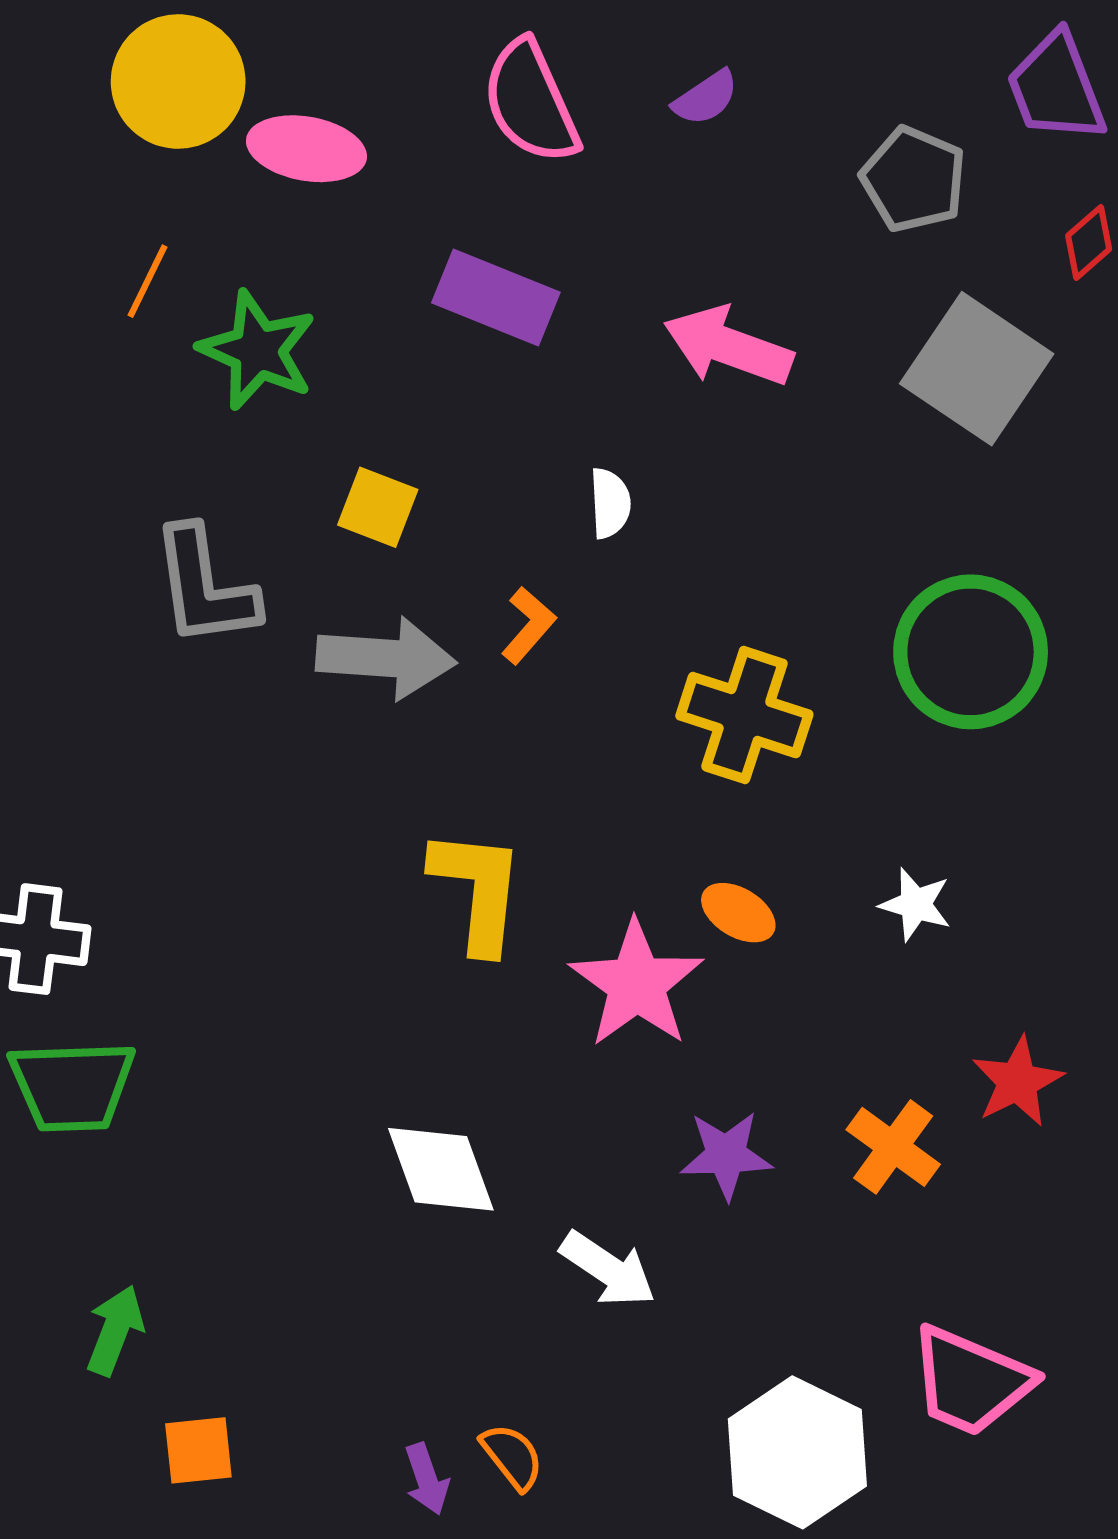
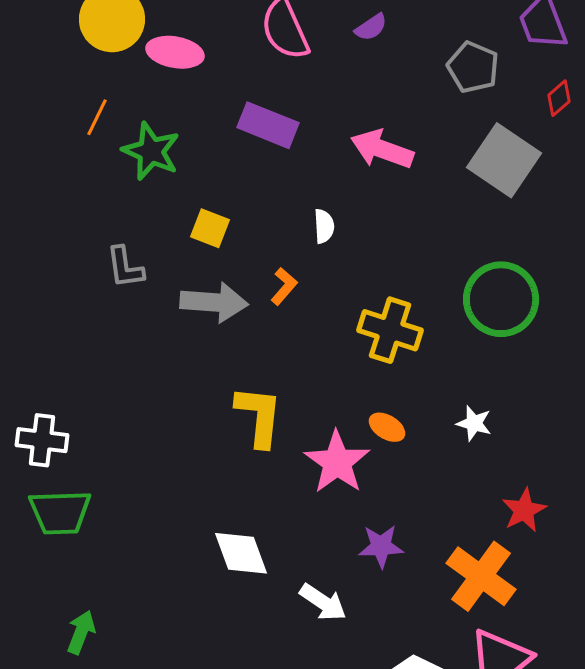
gray L-shape: (205, 587) -> (125, 267), size x0.7
orange cross: (893, 1147) -> (481, 576), moved, size x1.5

